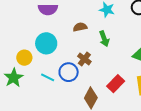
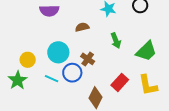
green arrow: (104, 39) -> (116, 41), moved
cyan circle: (46, 43) -> (58, 52), moved

